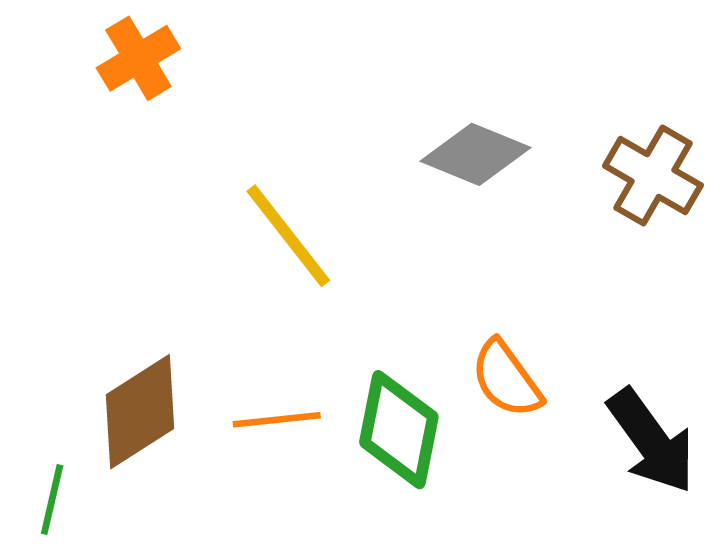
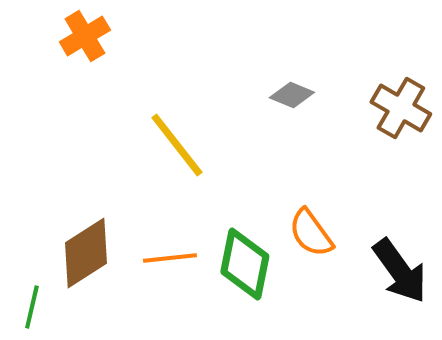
gray diamond: (475, 154) -> (292, 95), size x0.7

